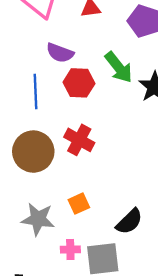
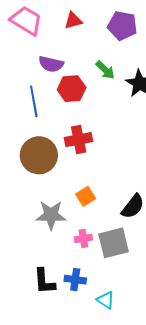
green arrow: (119, 67) -> (105, 70), size x0.7
red cross: (79, 140) -> (79, 140), turned -32

